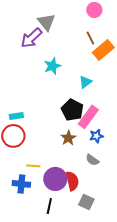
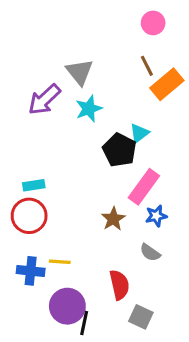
gray triangle: (46, 22) -> (80, 72), moved
purple arrow: (31, 38) -> (44, 99), moved
black pentagon: (72, 110) -> (119, 150), moved
purple circle: (55, 179) -> (67, 306), moved
blue cross: (21, 184) -> (31, 271), moved

